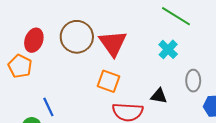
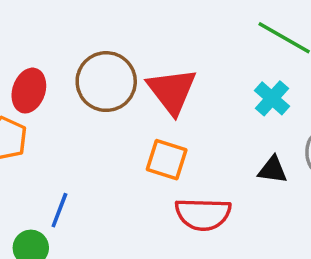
black triangle: (159, 96) -> (273, 170), moved
blue line: (48, 107) -> (59, 210), turned 48

